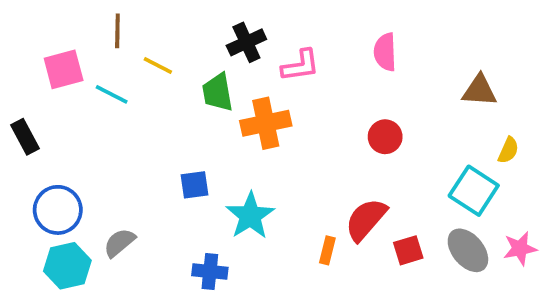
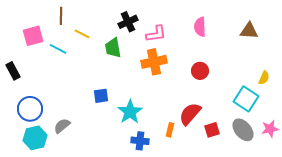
brown triangle: (479, 91) -> (249, 31), moved
orange cross: (266, 123) -> (154, 62), moved
blue cross: (210, 272) -> (140, 141), moved

